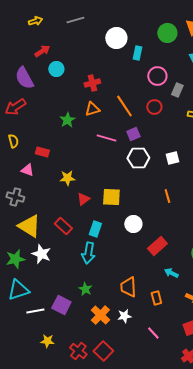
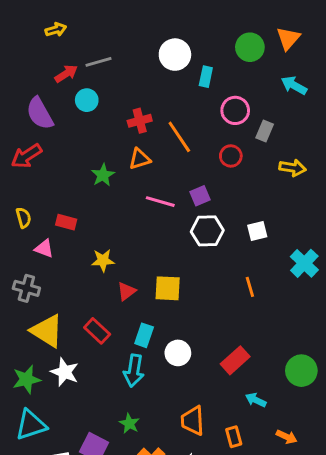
gray line: (75, 20) -> (98, 62), moved
orange line: (124, 106) -> (179, 137), moved
yellow semicircle: (13, 141) -> (24, 218), moved
white circle: (133, 224) -> (178, 353), moved

